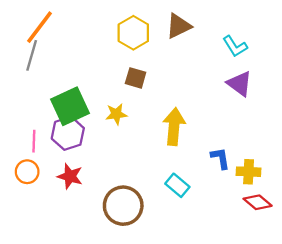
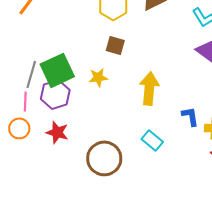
gray line: (32, 55) -> (31, 74), moved

